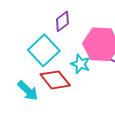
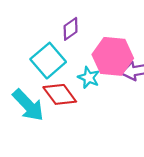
cyan arrow: (28, 91) -> (28, 105), size x1.4

